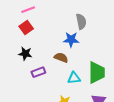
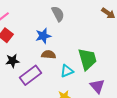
blue star: (71, 40) -> (43, 36), moved
purple rectangle: (38, 72) -> (30, 75), size x1.5

